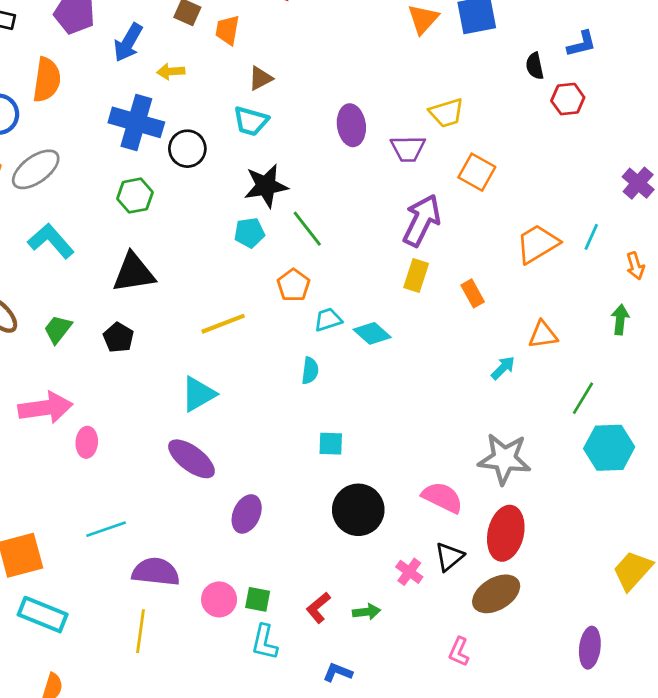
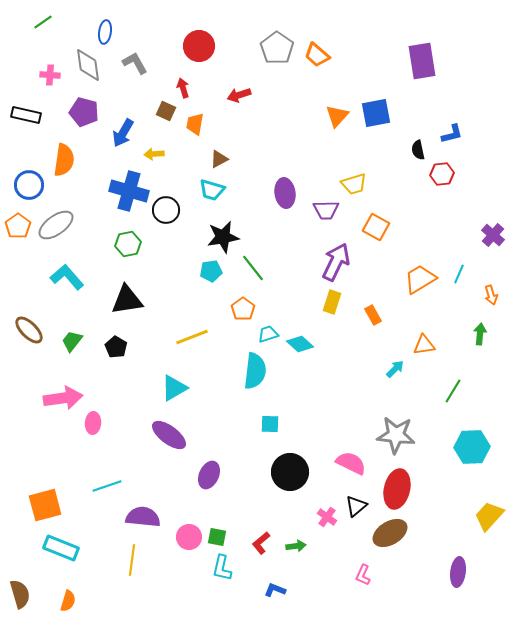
cyan semicircle: (310, 371) -> (255, 371), size x1.8
cyan hexagon: (609, 448) -> (472, 447), moved

